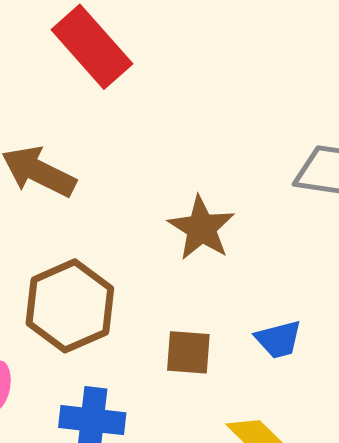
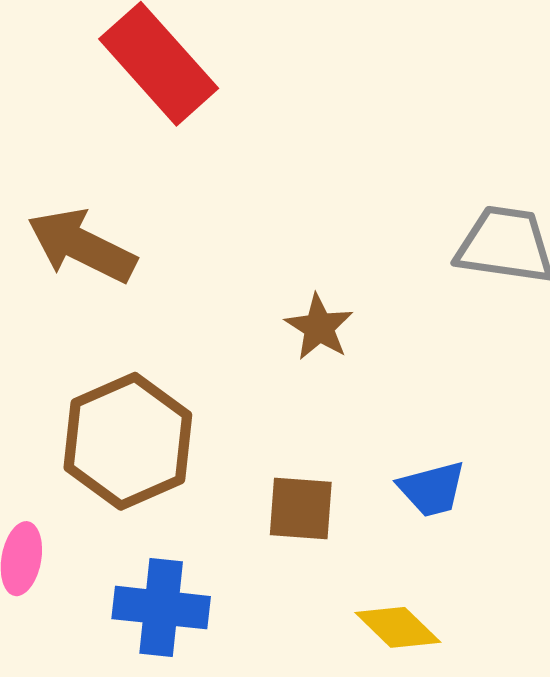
brown star: (201, 228) -> (319, 327), size x0.7

